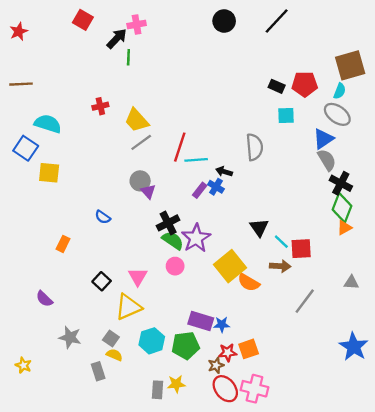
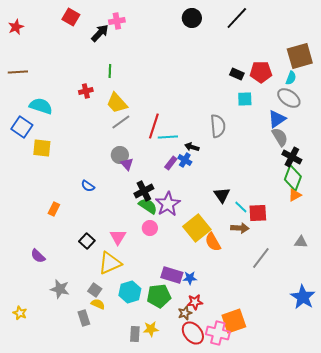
green line: (128, 57) -> (110, 71), moved
orange semicircle: (249, 282) -> (213, 242), turned 30
orange square: (249, 349) -> (234, 321), moved, size x1.4

